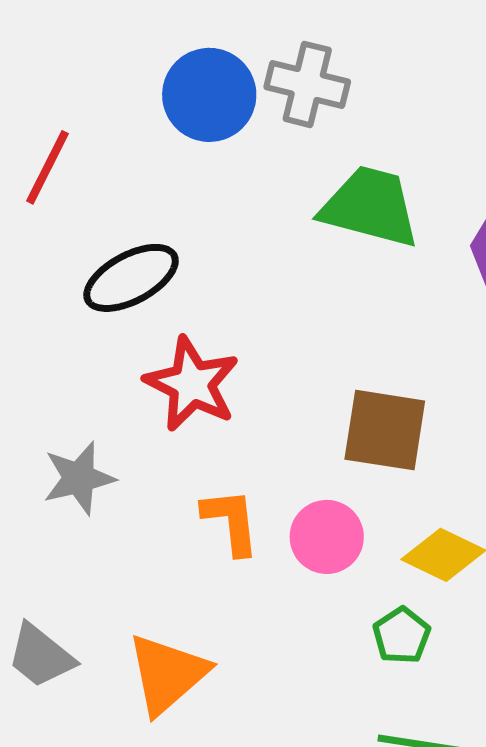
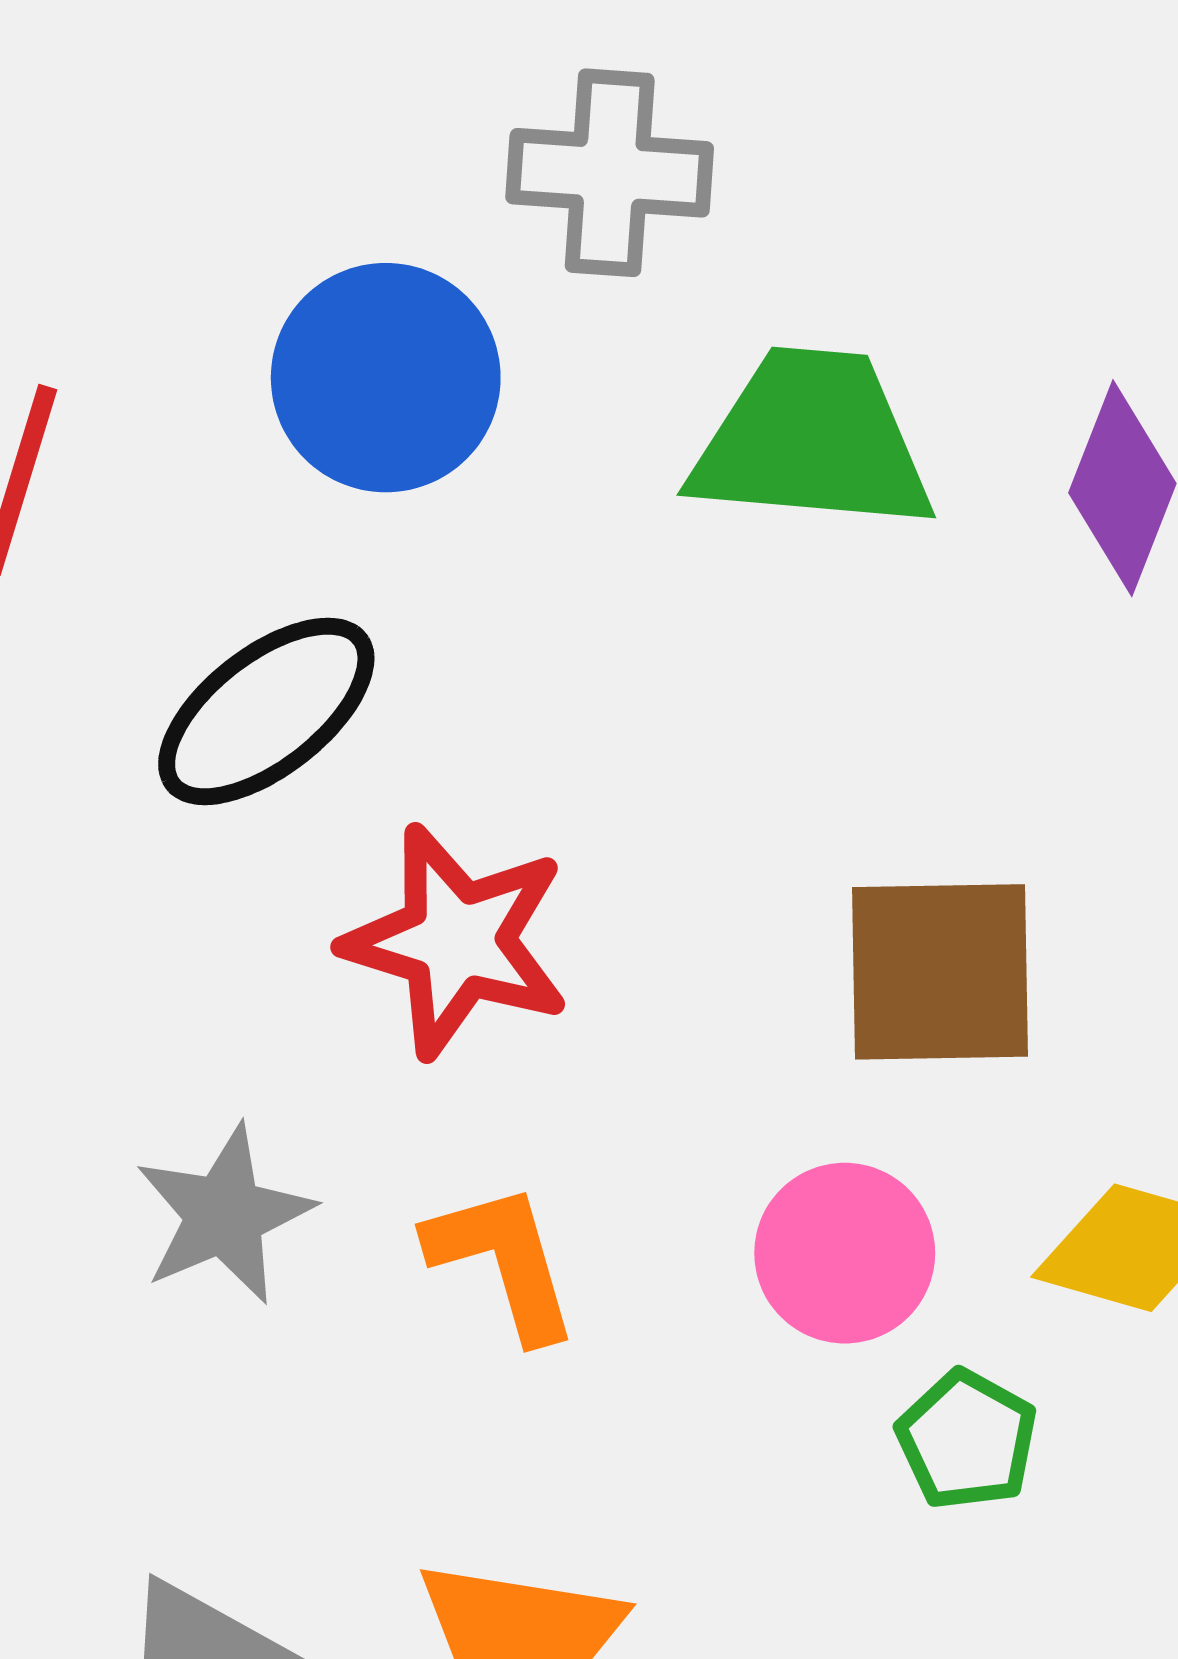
blue circle: (209, 95) -> (386, 378), moved
orange L-shape: (231, 521) -> (503, 1261), moved
green pentagon: (402, 635) -> (967, 1440), moved

